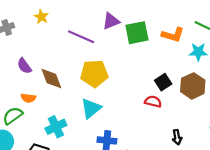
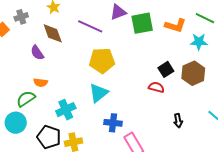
brown diamond: (51, 79) -> (53, 33), moved

